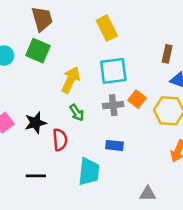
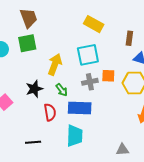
yellow rectangle: (107, 28) -> (94, 24), moved, turned -30
green square: (38, 51) -> (27, 43), turned -30
orange square: (137, 99) -> (108, 76), turned -32
black star: (35, 123) -> (34, 89), moved
blue rectangle: (115, 145) -> (80, 108), moved, size x1.6

